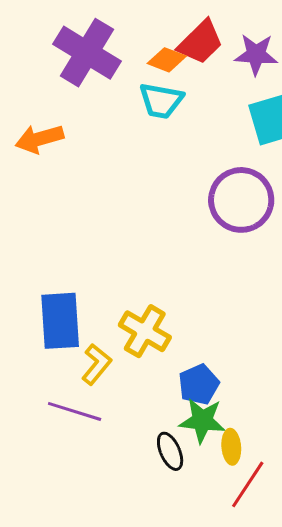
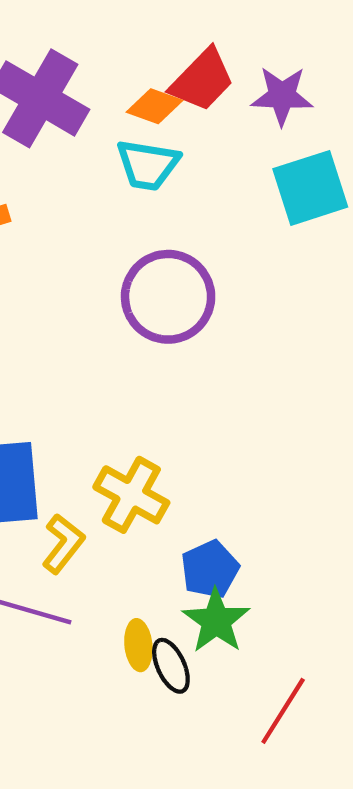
purple circle: (241, 200) -> (168, 297), moved
green star: (202, 421) -> (216, 621), turned 30
yellow ellipse: (231, 447) -> (138, 645), moved

